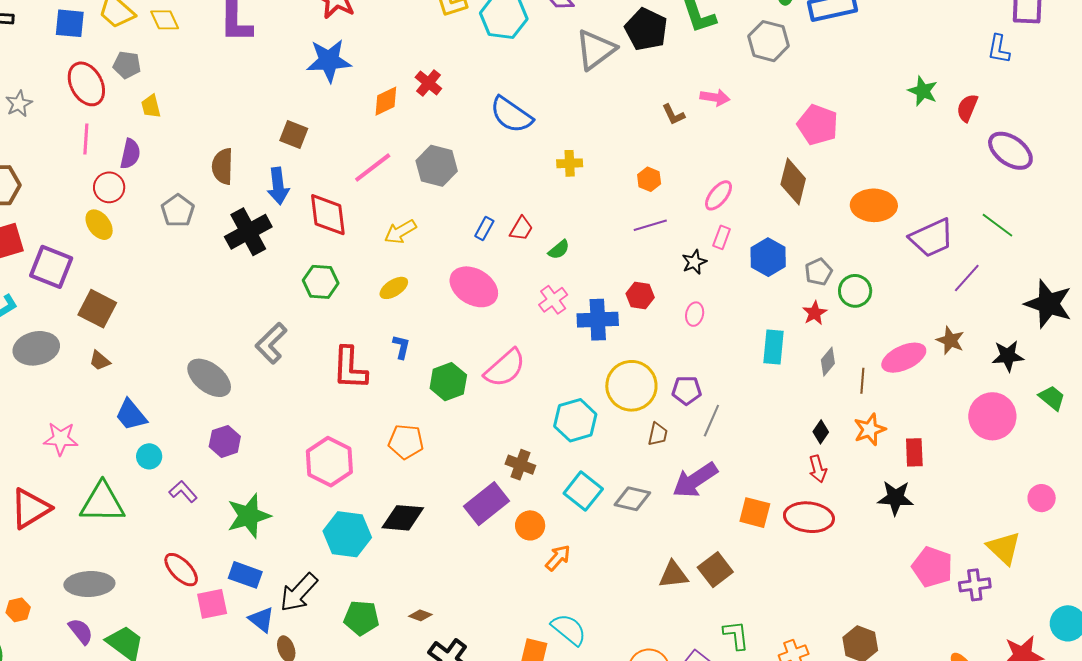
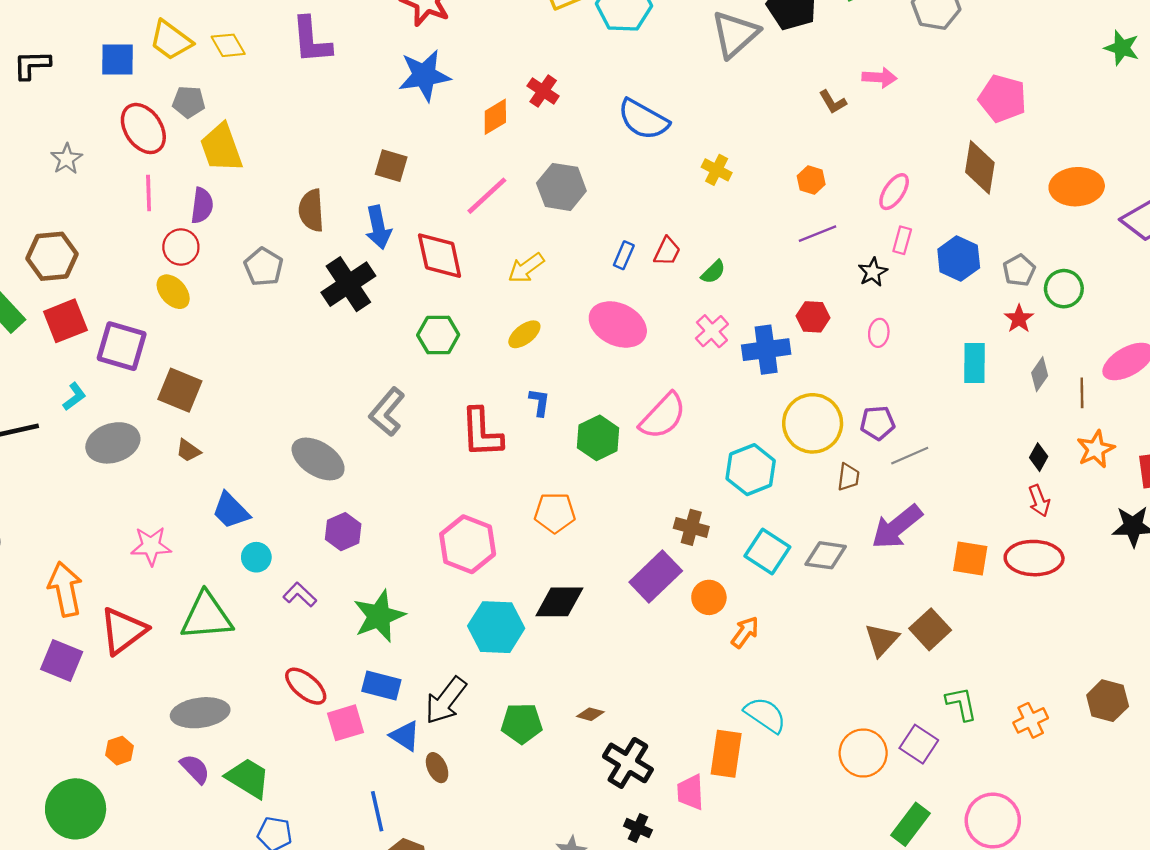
yellow trapezoid: (151, 106) -> (221, 148), size x1.8
yellow cross: (570, 163) -> (717, 170), turned 35
gray line: (711, 421) -> (910, 456), turned 48
brown triangle: (673, 575) -> (882, 640), turned -36

